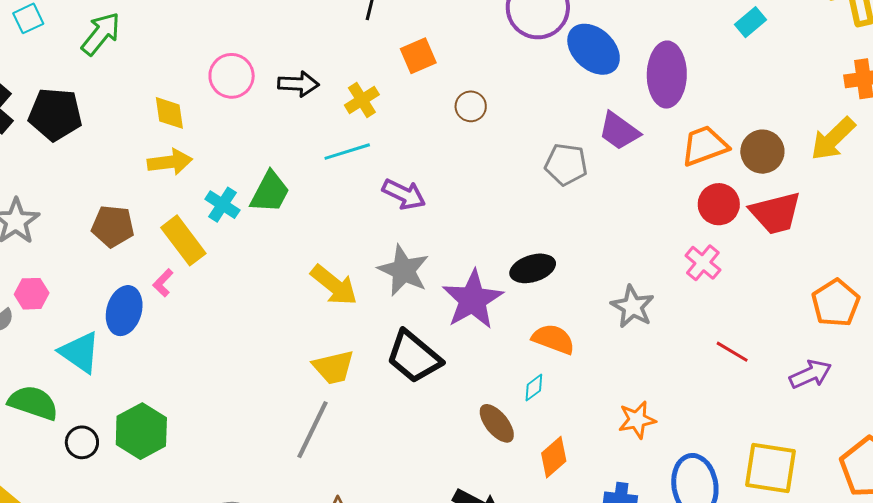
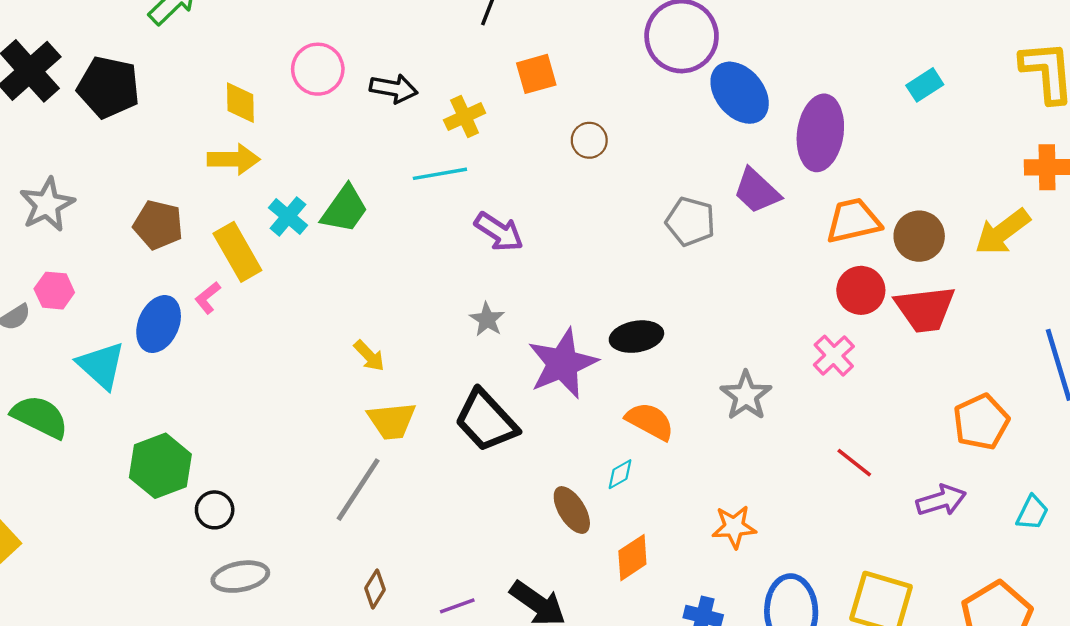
gray star: (404, 270) -> (487, 319), size x0.6
yellow arrow: (334, 285) -> (369, 356), moved, size x0.6
black circle: (82, 442) -> (215, 510), moved

